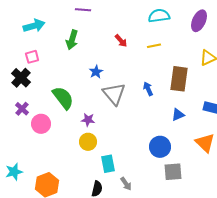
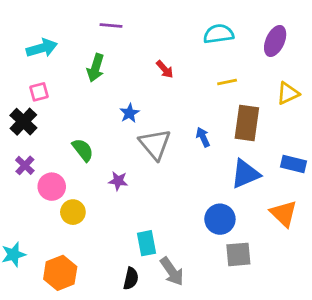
yellow line: (154, 46) -> (227, 82), moved
green semicircle: (63, 98) -> (83, 150), size x0.7
blue triangle: (178, 115) -> (245, 174), size x1.6
yellow circle: (88, 142) -> (73, 212), moved
gray arrow: (126, 184) -> (172, 271), size x1.5

